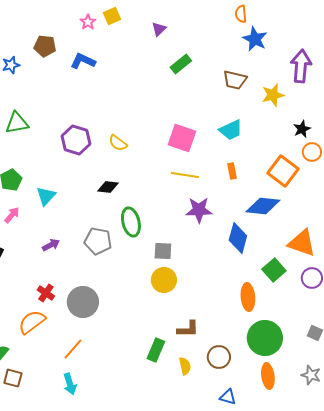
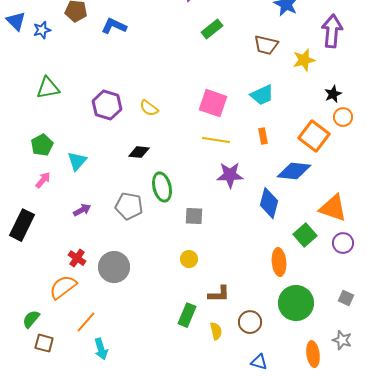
yellow circle: (164, 280) -> (189, 259), moved, size x0.7
orange line: (73, 349) -> (86, 322), moved
orange ellipse: (268, 376) -> (313, 354), moved

